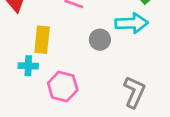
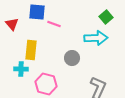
gray circle: (100, 40) -> (72, 58), moved

